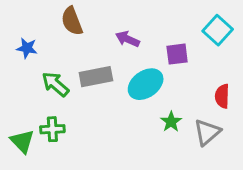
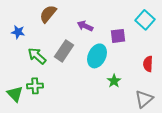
brown semicircle: (72, 21) -> (48, 14), turned 60
gray rectangle: (96, 77) -> (64, 51), turned -45
cyan ellipse: (146, 84) -> (97, 56), turned -30
gray triangle: (207, 132) -> (144, 99), moved

